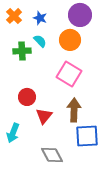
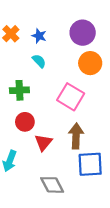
orange circle: (70, 40) -> (90, 63), moved
green cross: (22, 51) -> (19, 90), moved

